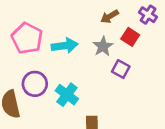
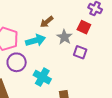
brown arrow: (110, 17) -> (47, 22), moved
purple circle: (35, 84) -> (17, 62), moved

